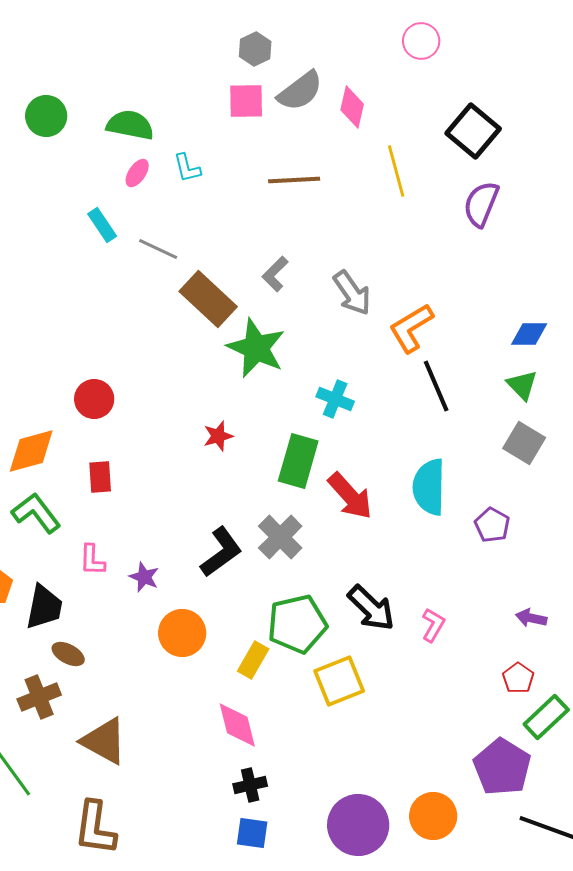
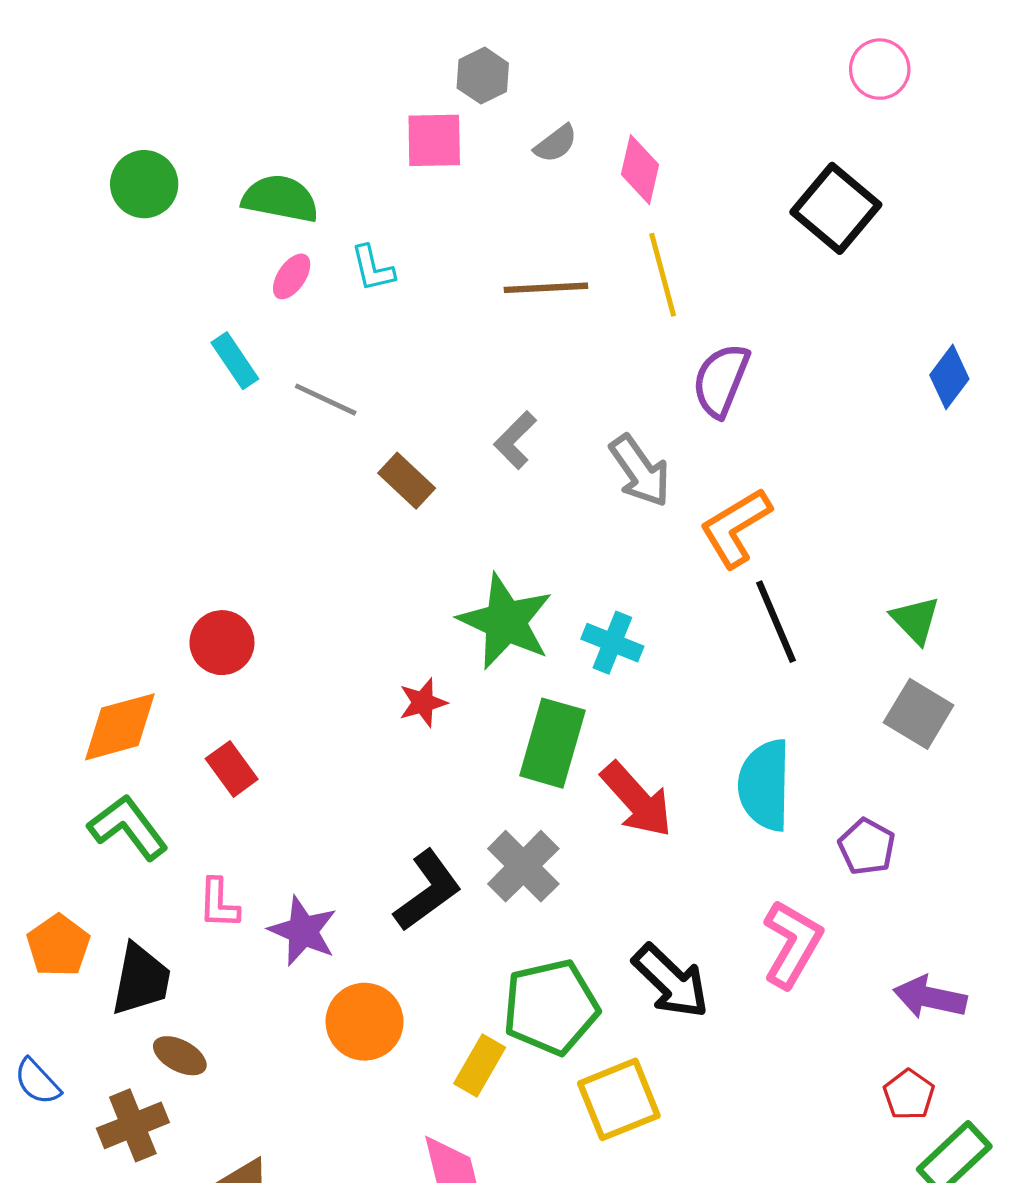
pink circle: (421, 41) -> (880, 69), moved
gray semicircle: (300, 91) -> (556, 144), size x0.6
pink square: (246, 101) -> (434, 140), moved
yellow line: (396, 171) -> (663, 275), moved
purple semicircle: (481, 204) -> (721, 380), moved
brown rectangle: (208, 299) -> (407, 481), size x0.6
blue diamond: (529, 334) -> (949, 377), moved, turned -54
green star: (256, 348) -> (505, 622), moved
red rectangle: (100, 477) -> (232, 769), turned -32
purple star: (144, 577) -> (303, 931), size x1.4
purple arrow: (531, 618) -> (930, 997), size x1.4
pink L-shape: (433, 625) -> (792, 944), moved, size x1.6

